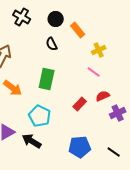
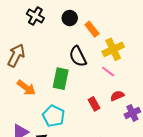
black semicircle: (52, 44) -> (78, 56), moved, size x1.5
yellow cross: (99, 50) -> (113, 49), size x1.5
red rectangle: (80, 104) -> (94, 104), turned -72

